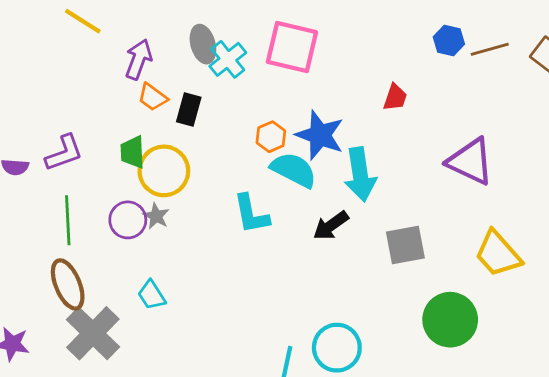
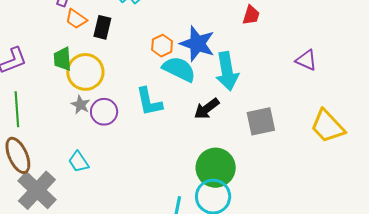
purple triangle: (470, 162) -> (306, 60), size x0.6
purple circle: (128, 220) -> (104, 112), moved
green circle: (450, 320) -> (216, 168), moved

